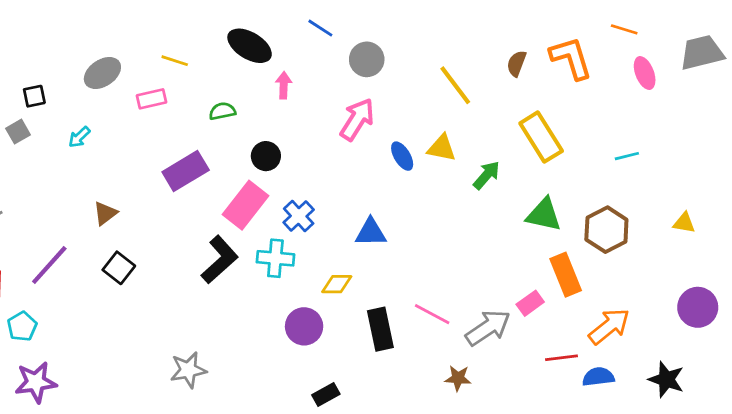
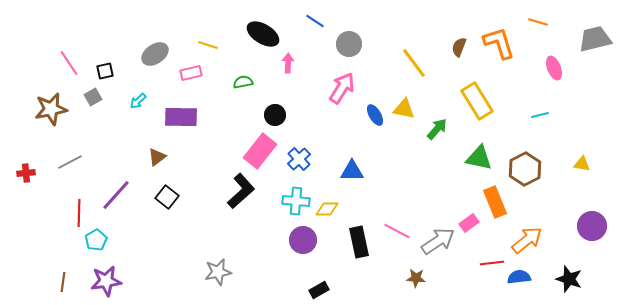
pink ellipse: (645, 73) -> (554, 68), moved
purple rectangle: (186, 171) -> (181, 117), moved, turned 32
cyan cross: (275, 258) -> (296, 201), moved

